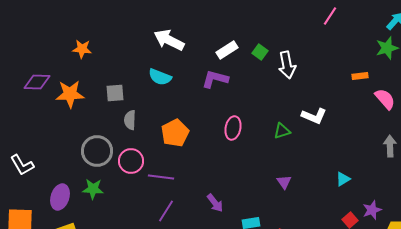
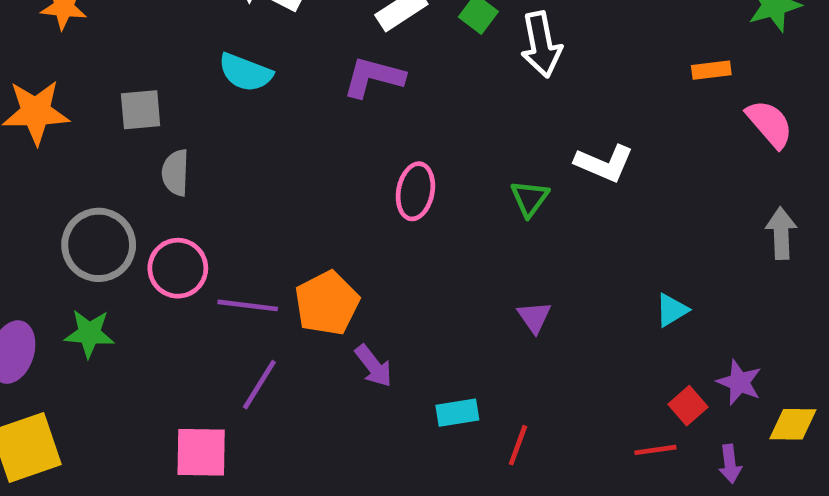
green triangle: (282, 131) -> (530, 198), turned -36
orange pentagon: (175, 133) -> (327, 303), moved
purple star: (372, 210) -> (739, 382), turned -30

